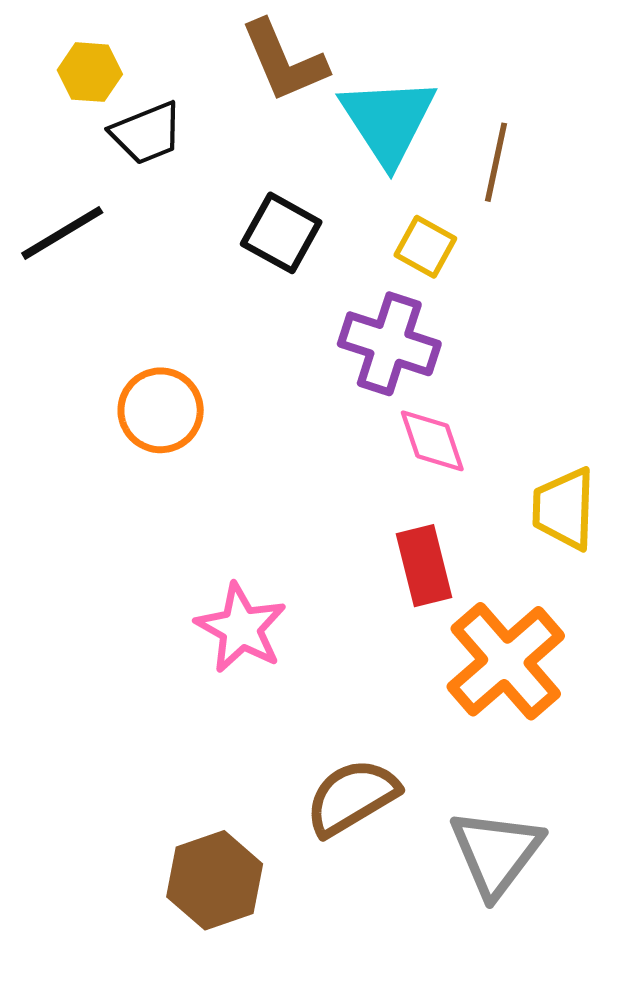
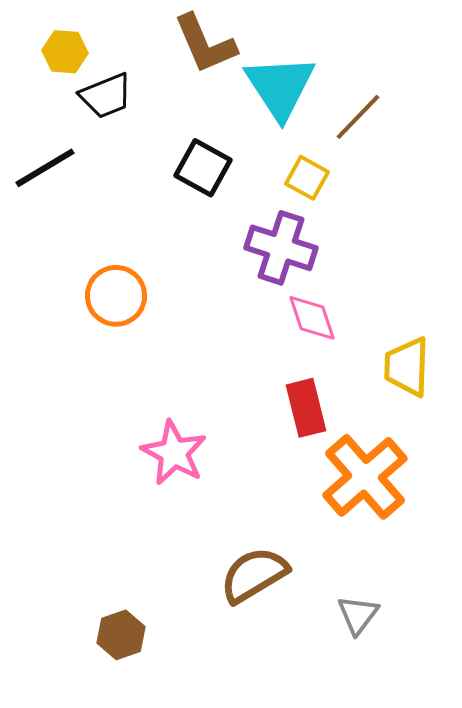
brown line: (496, 162) -> (358, 117), turned 32
gray triangle: (496, 853) -> (358, 615), size x0.6
brown hexagon: (215, 880) -> (121, 635), moved, size x0.7

